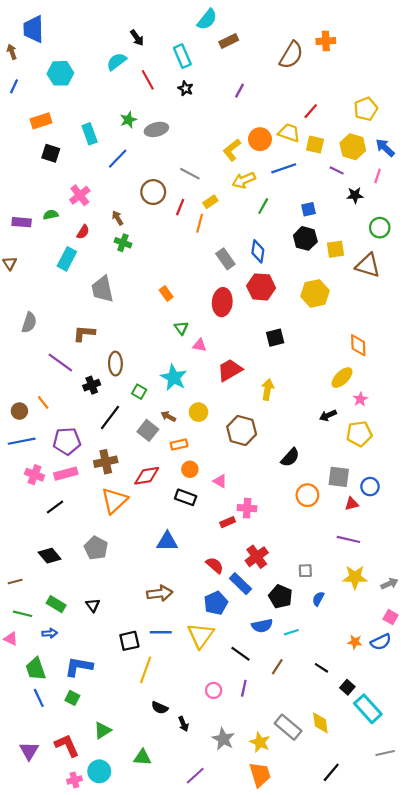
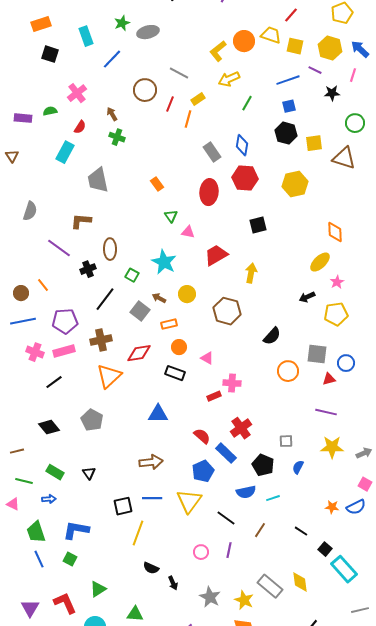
blue line: (284, 168) -> (288, 80), moved

